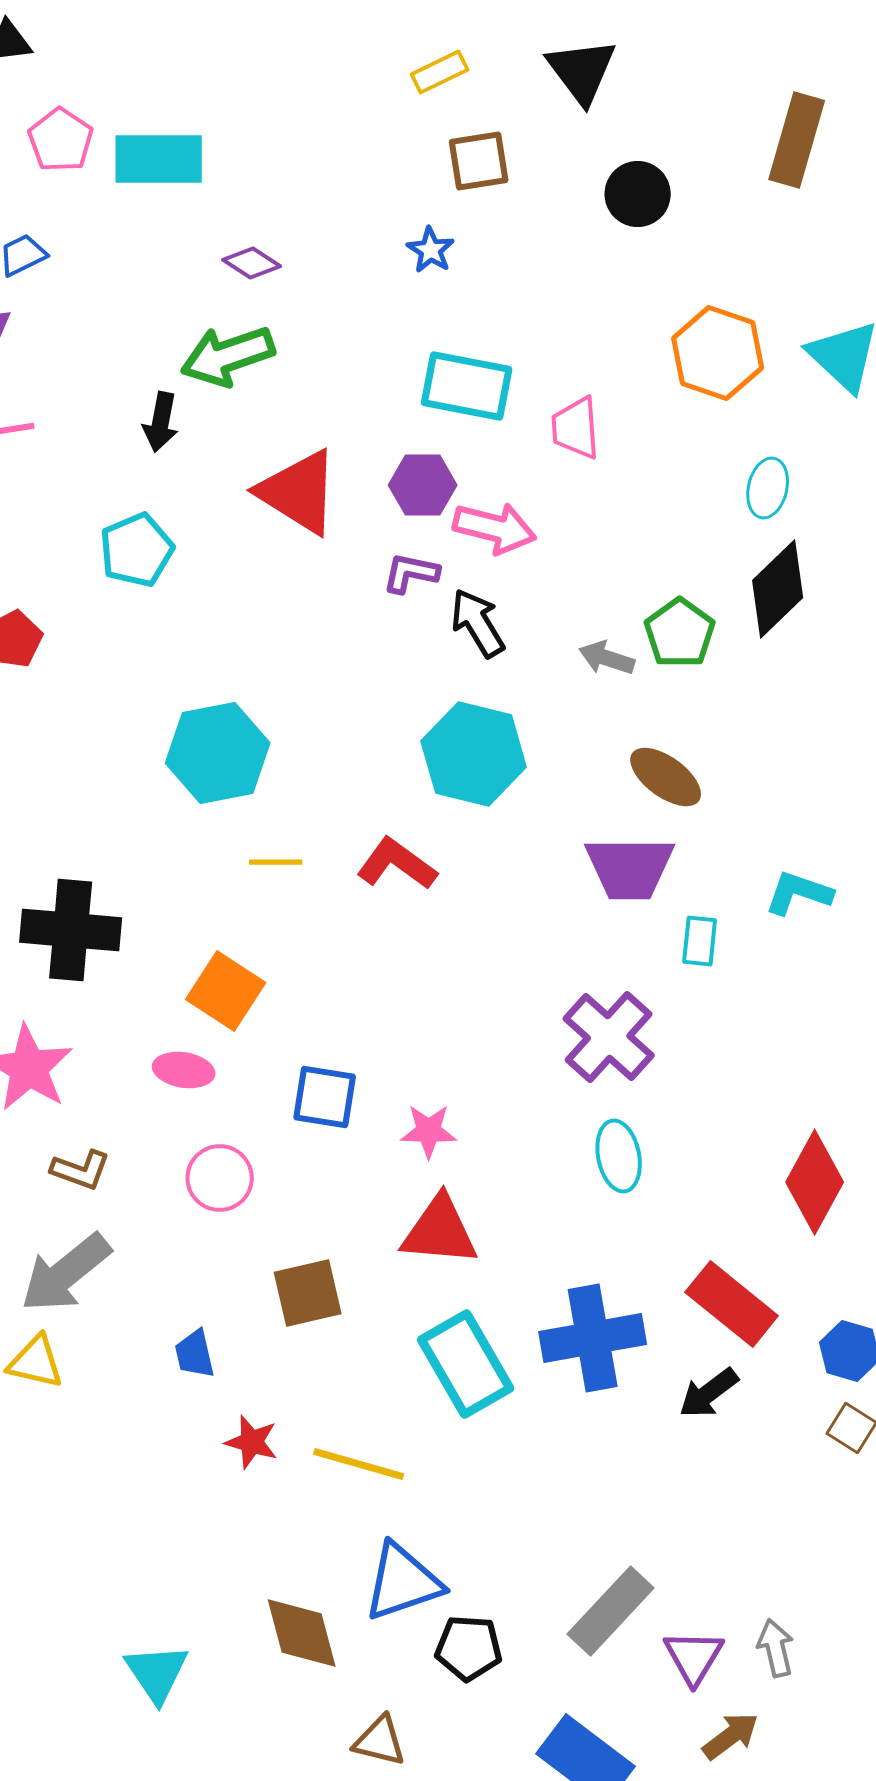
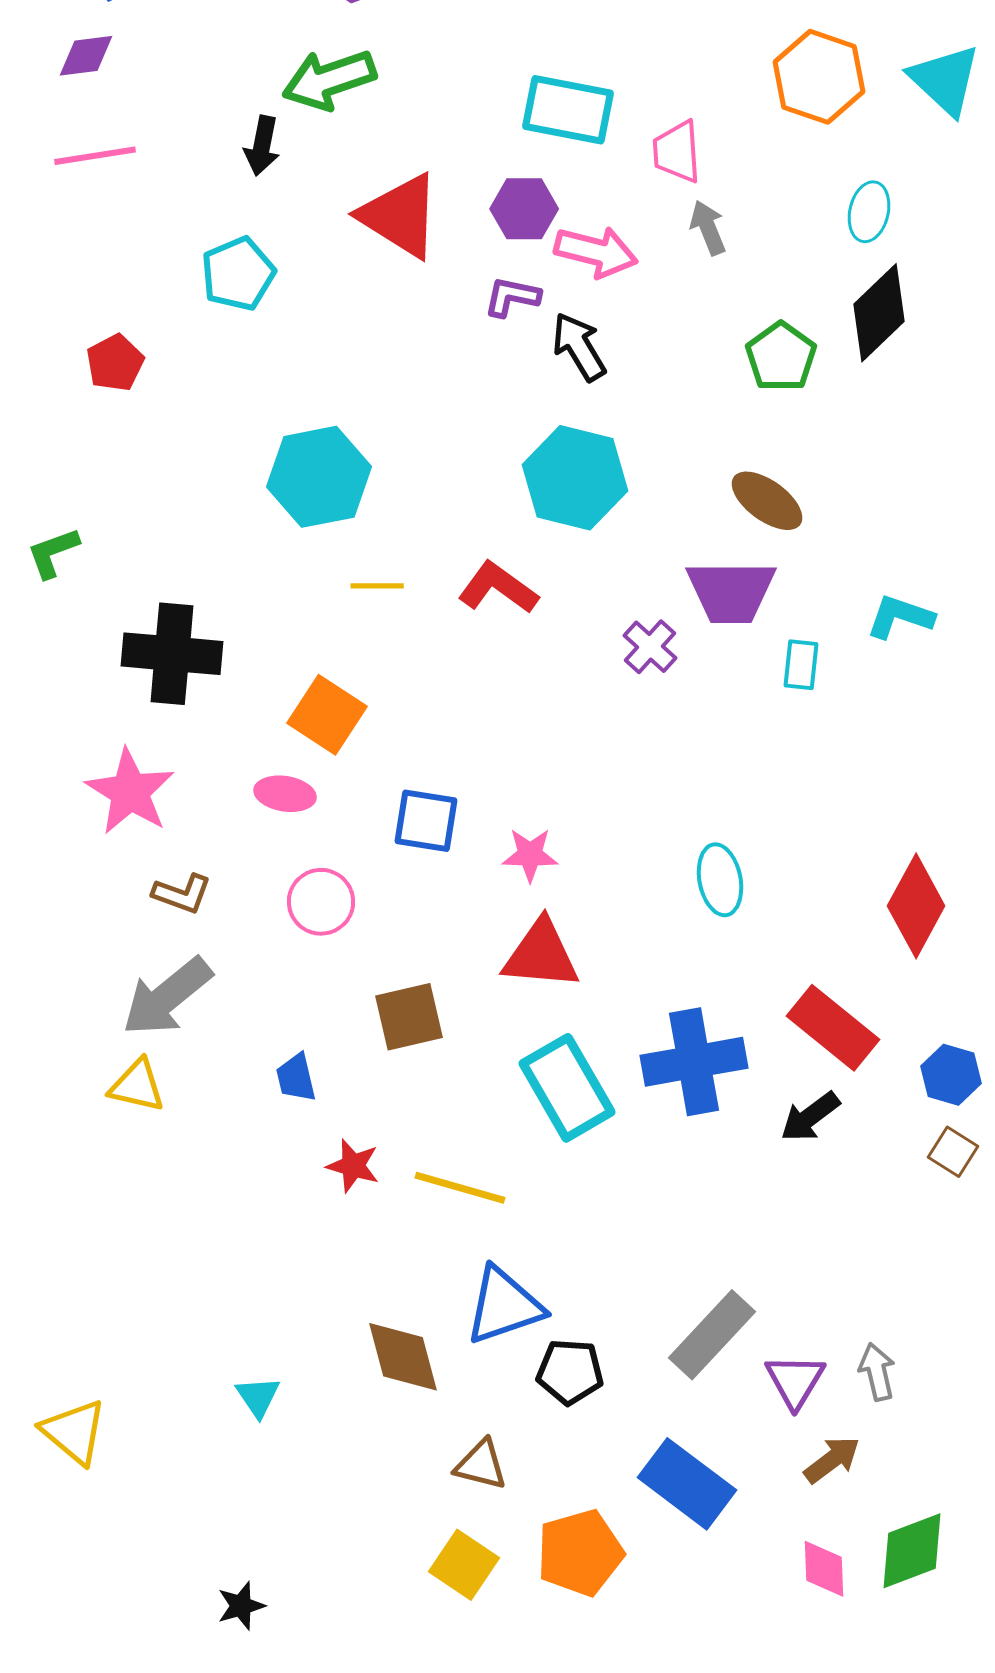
gray arrow: (607, 658) -> (708, 228), moved, turned 50
purple cross: (609, 1037) -> (650, 647), moved, size x0.6
cyan triangle: (157, 1673) -> (258, 1397), size x0.7

